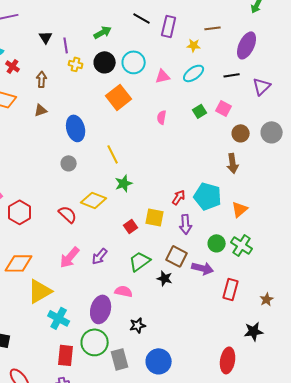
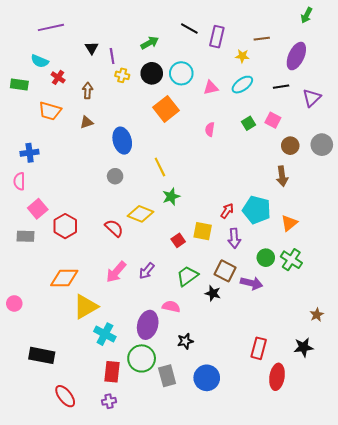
red rectangle: (231, 289) -> (259, 348), moved

